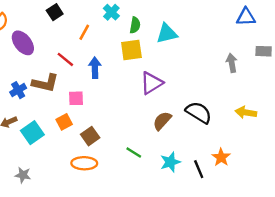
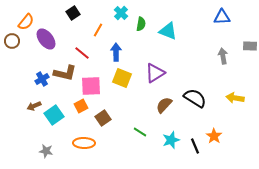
blue triangle: (246, 17) -> (222, 17), moved
cyan triangle: (167, 33) -> (168, 31), turned 36
yellow square: (131, 50) -> (122, 78), moved, turned 30
blue arrow: (95, 68) -> (116, 52), moved
pink square: (76, 98) -> (91, 86), size x1.5
orange ellipse: (84, 163) -> (84, 143), moved

